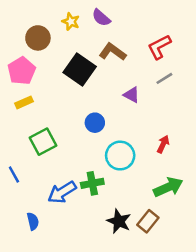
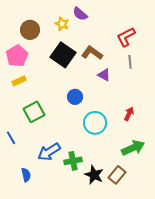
yellow star: (71, 21) -> (62, 24), moved
brown L-shape: (113, 52) -> (92, 53), moved
gray line: (164, 78) -> (130, 62), turned -64
green cross: (92, 183) -> (73, 161), moved

